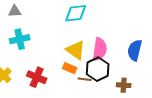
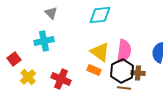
gray triangle: (15, 11) -> (51, 13), moved, turned 48
brown line: (85, 79) -> (124, 88), moved
brown cross: (124, 85) -> (138, 73), moved

